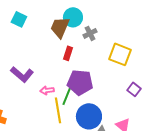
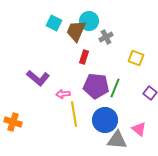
cyan square: (19, 19) -> (54, 23), moved
yellow square: (120, 54) -> (136, 58), size x0.7
green line: (67, 95) -> (115, 88), moved

